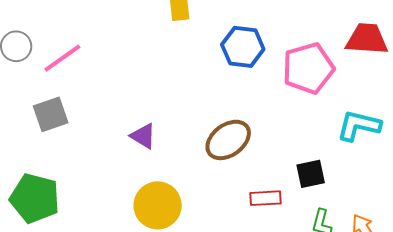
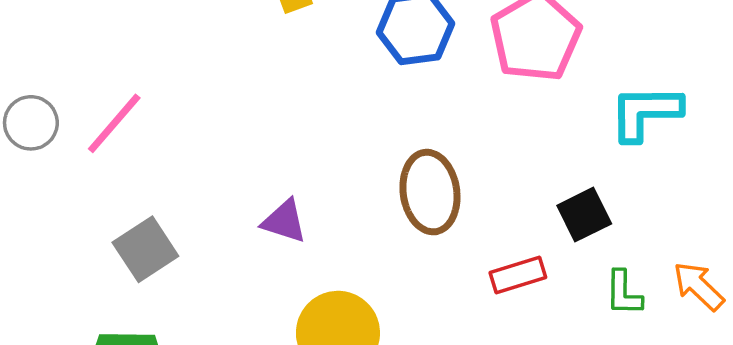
gray square: (51, 114) -> (145, 249), moved
brown ellipse: (228, 140) -> (430, 192), turned -48

